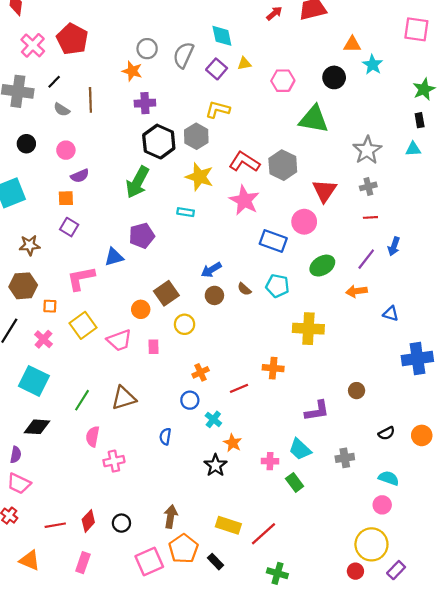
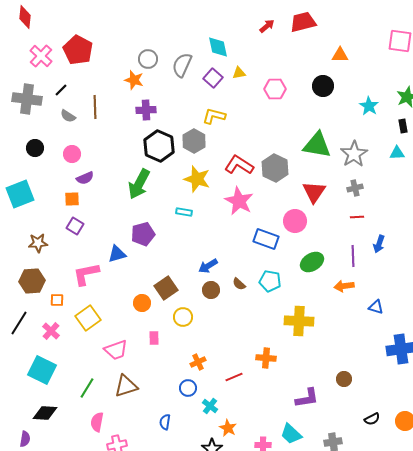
cyan star: (373, 65) -> (369, 106), moved
green triangle: (314, 119) -> (317, 145), moved
purple line: (366, 259) -> (353, 256), turned -40
pink trapezoid: (119, 340) -> (116, 350), moved

